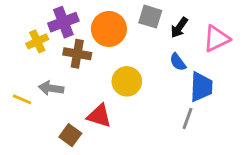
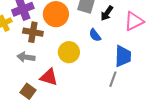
blue semicircle: (178, 62) -> (95, 35), moved
gray arrow: (51, 88) -> (26, 57), moved

